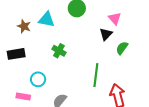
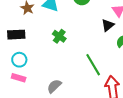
green line: (96, 75) -> (93, 65), turned -45
cyan circle: (38, 79) -> (19, 60), moved

